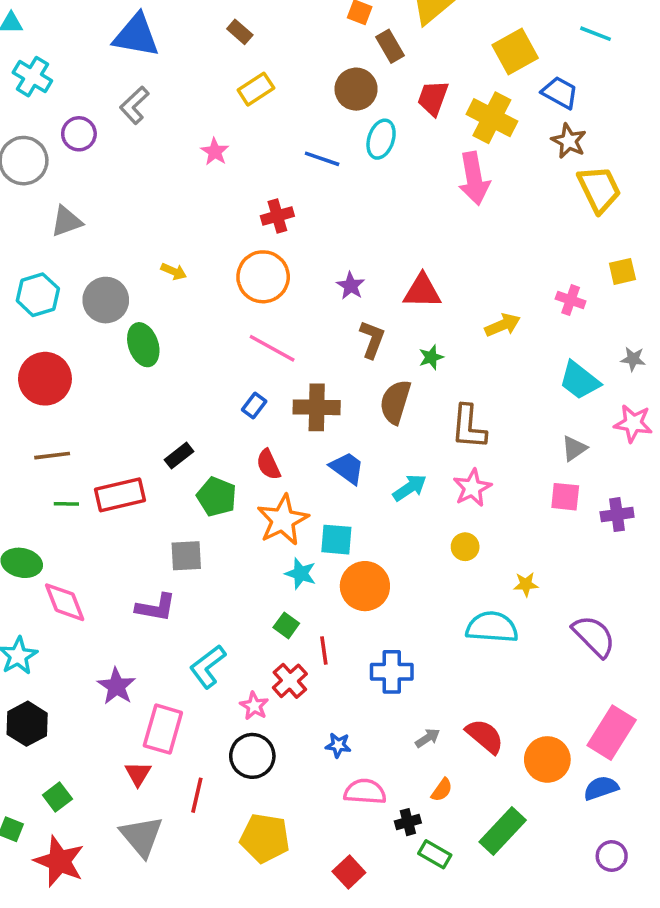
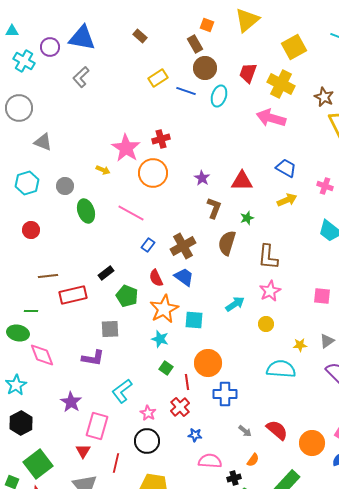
brown rectangle: (390, 46) -> (195, 44), moved
yellow rectangle: (256, 89) -> (158, 78), moved
blue trapezoid: (560, 93) -> (286, 168), moved
purple circle: (79, 134) -> (50, 47), moved
pink star: (215, 152) -> (126, 148), moved, size x1.8
blue line: (322, 159) -> (186, 91), moved
pink arrow: (474, 178) -> (271, 118), turned 116
gray triangle: (66, 221) -> (43, 142), turned 42
gray circle: (106, 300) -> (65, 186), size x0.7
pink line: (272, 348) -> (131, 213), moved
red circle: (45, 379) -> (31, 230), size x0.6
brown cross: (317, 407) -> (183, 246), turned -30
gray triangle: (574, 448) -> (327, 341), moved
brown line: (52, 456) -> (48, 276), moved
blue trapezoid: (347, 468) -> (184, 277), moved
cyan arrow: (410, 488) -> (235, 304), moved
green line: (66, 504) -> (31, 311), moved
cyan star: (301, 574) -> (160, 339), moved
orange circle: (365, 586) -> (208, 363), moved
red cross: (290, 681) -> (180, 407), moved
gray arrow: (428, 738) -> (245, 431), turned 72
green square: (57, 797) -> (38, 464), size x1.8

